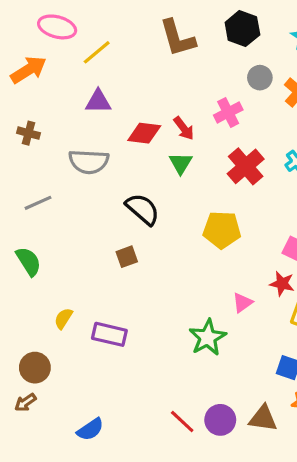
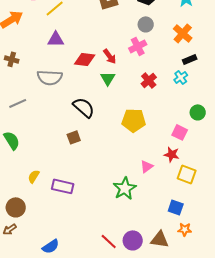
gray circle: (260, 78) -> (146, 24), moved
red cross: (246, 166) -> (149, 80), size x0.7

